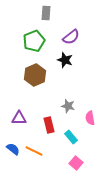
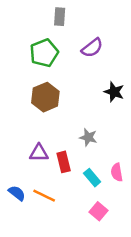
black star: (65, 60) -> (114, 92), moved
purple triangle: (19, 118) -> (39, 153), moved
pink semicircle: (90, 118) -> (117, 172), moved

